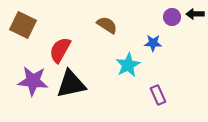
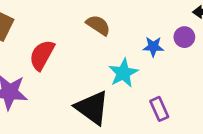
purple circle: (172, 17) -> (184, 37), moved
black triangle: (71, 84) -> (92, 108), moved, turned 48

